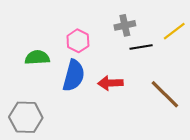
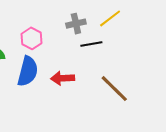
yellow line: (174, 31) -> (110, 18), moved

